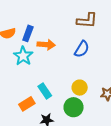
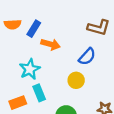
cyan star: (23, 56) -> (30, 69), moved
yellow circle: (80, 88) -> (76, 80), moved

